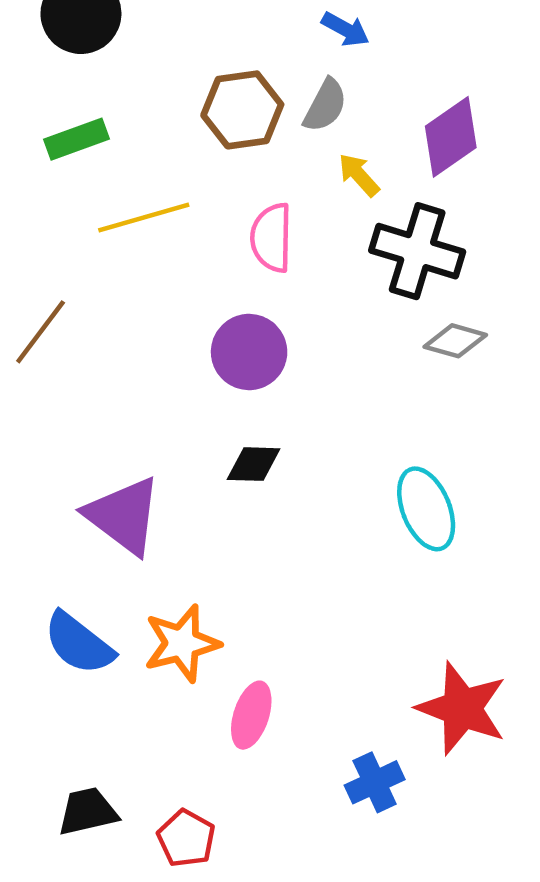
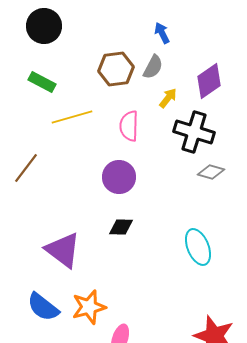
blue arrow: (345, 29) -> (162, 33), turned -145
green rectangle: (76, 139) -> (42, 82), turned 48
yellow arrow: (359, 175) -> (168, 98), turned 80

